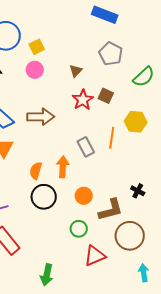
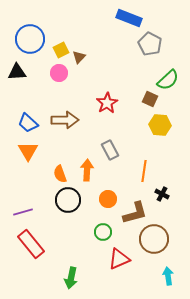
gray pentagon: (111, 54) -> (150, 44), moved
brown triangle: (76, 71) -> (79, 57), moved
brown square: (106, 96) -> (150, 99), moved
orange line: (112, 138) -> (144, 171), moved
orange semicircle: (36, 171) -> (60, 174), turned -36

